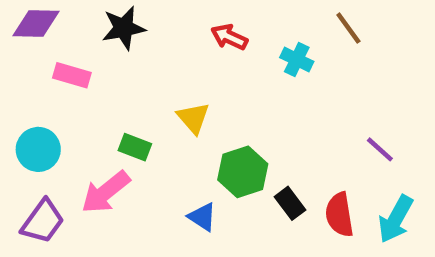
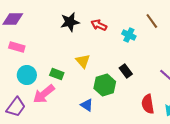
black star: (124, 28) -> (70, 22), moved
pink rectangle: (72, 75) -> (17, 47), moved
cyan circle: (38, 149) -> (27, 75), moved
black rectangle: (290, 203) -> (126, 71), moved

